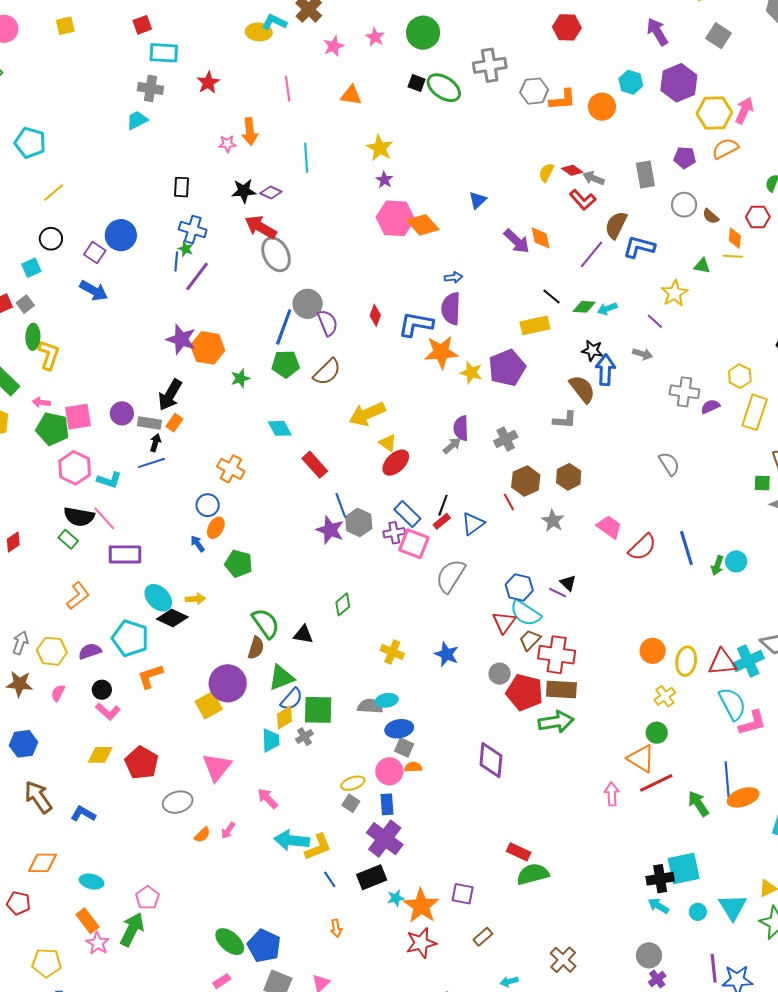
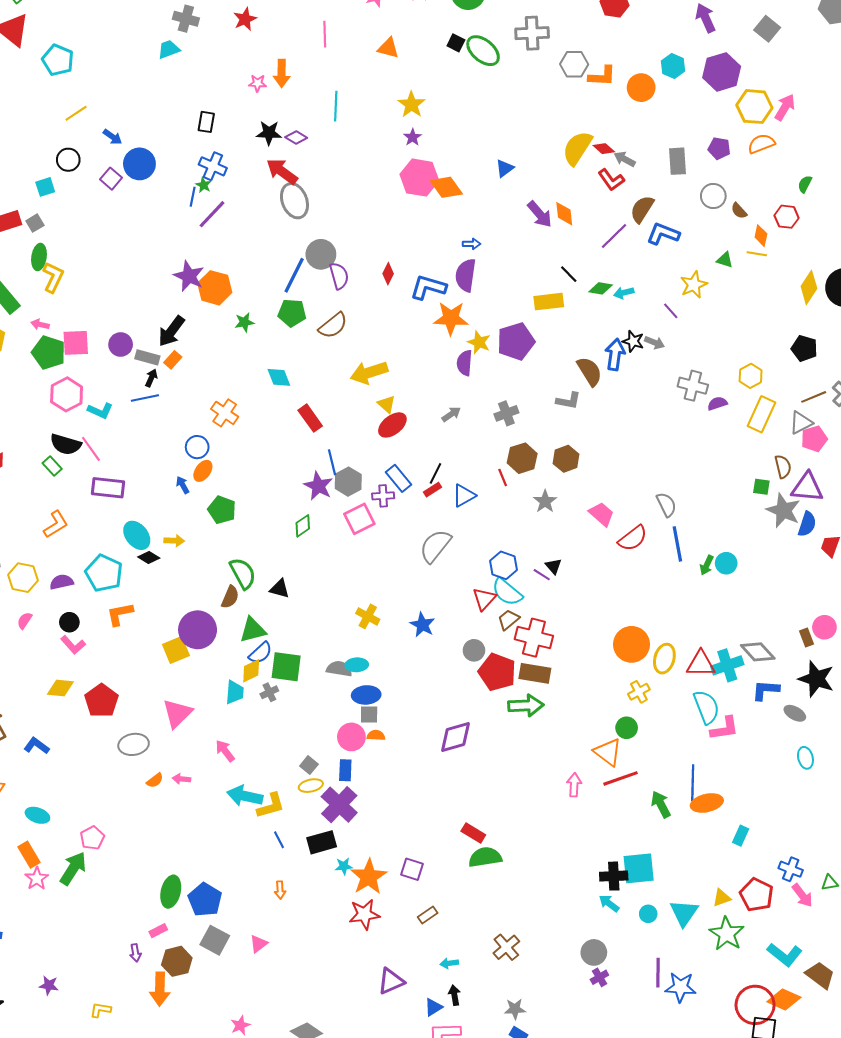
yellow semicircle: (546, 173) -> (577, 148), size x1.8
blue arrow: (94, 291) -> (112, 137), moved, size x0.7
black star: (592, 350) -> (633, 341), moved
purple semicircle: (461, 428) -> (465, 363), moved
gray semicircle: (669, 464) -> (666, 505), moved
pink square: (414, 544) -> (359, 519), moved, turned 36
green diamond: (343, 604) -> (303, 526), moved
black diamond: (172, 618) -> (149, 557), size x0.7
orange circle: (653, 651) -> (632, 644), size x1.4
gray square: (404, 748) -> (369, 715), turned -30
purple diamond: (491, 760) -> (456, 737), turned 63
yellow ellipse: (353, 783) -> (311, 786), moved
pink arrow: (228, 831) -> (182, 779), turned 54
green ellipse: (230, 942) -> (171, 892), turned 56

